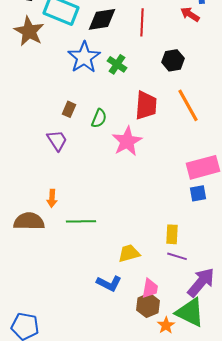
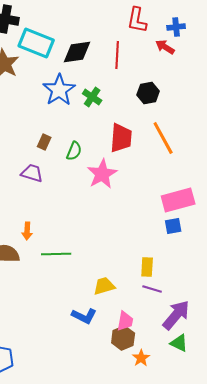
purple trapezoid: (57, 140) -> (32, 173), turned -40
green triangle: (190, 312) -> (179, 343), moved, size x0.6

